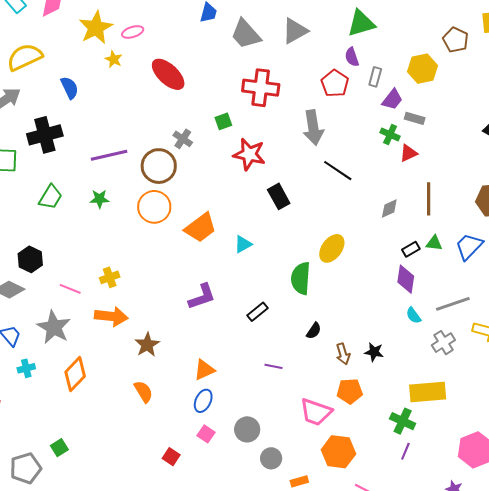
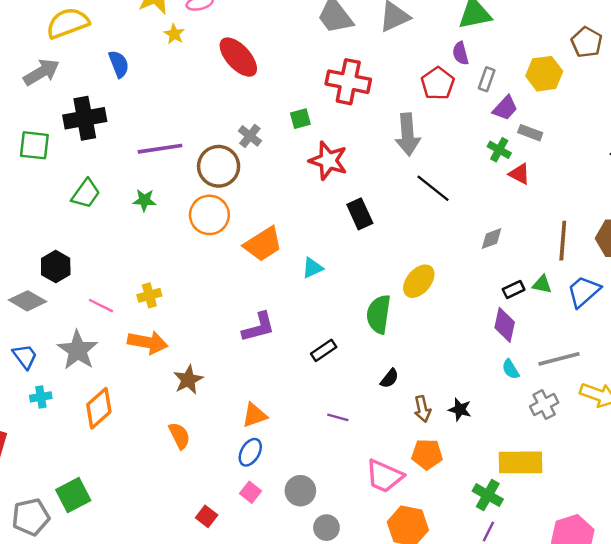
red triangle: (408, 153) -> (519, 174), turned 48
brown line: (429, 199) -> (563, 241), moved
green square: (59, 448) -> (73, 495), size x1.6

